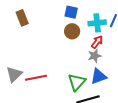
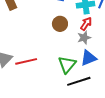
brown circle: (72, 31) -> (60, 24), moved

